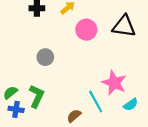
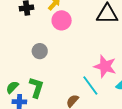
pink circle: (86, 30) -> (62, 20), moved

